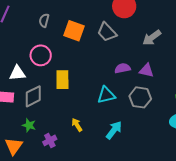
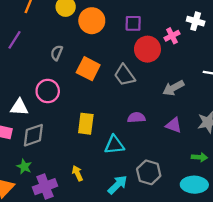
purple triangle: (147, 70) -> (174, 125), moved
yellow rectangle: (62, 80) -> (86, 124), moved
gray hexagon: (140, 97) -> (149, 172), moved
purple cross: (50, 140) -> (45, 187), size x1.5

